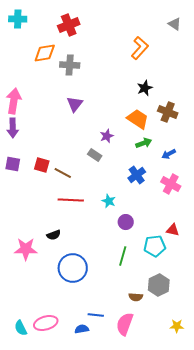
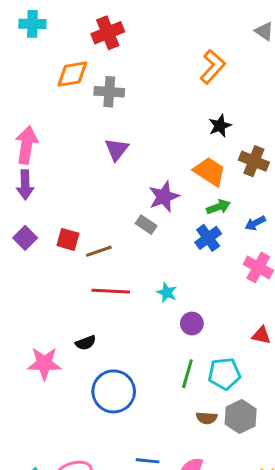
purple star: (107, 136) -> (164, 197), size x1.5
purple square: (13, 164) -> (25, 238), turned 35
brown line: (63, 173) -> (99, 251), turned -48
blue cross: (137, 175) -> (208, 238), moved
cyan pentagon: (155, 246) -> (224, 374), moved
brown semicircle: (136, 297) -> (207, 418), moved

